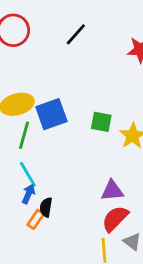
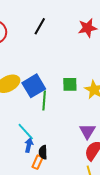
green line: (24, 135) -> (44, 100), moved
purple triangle: (112, 191) -> (87, 131), turned -42

